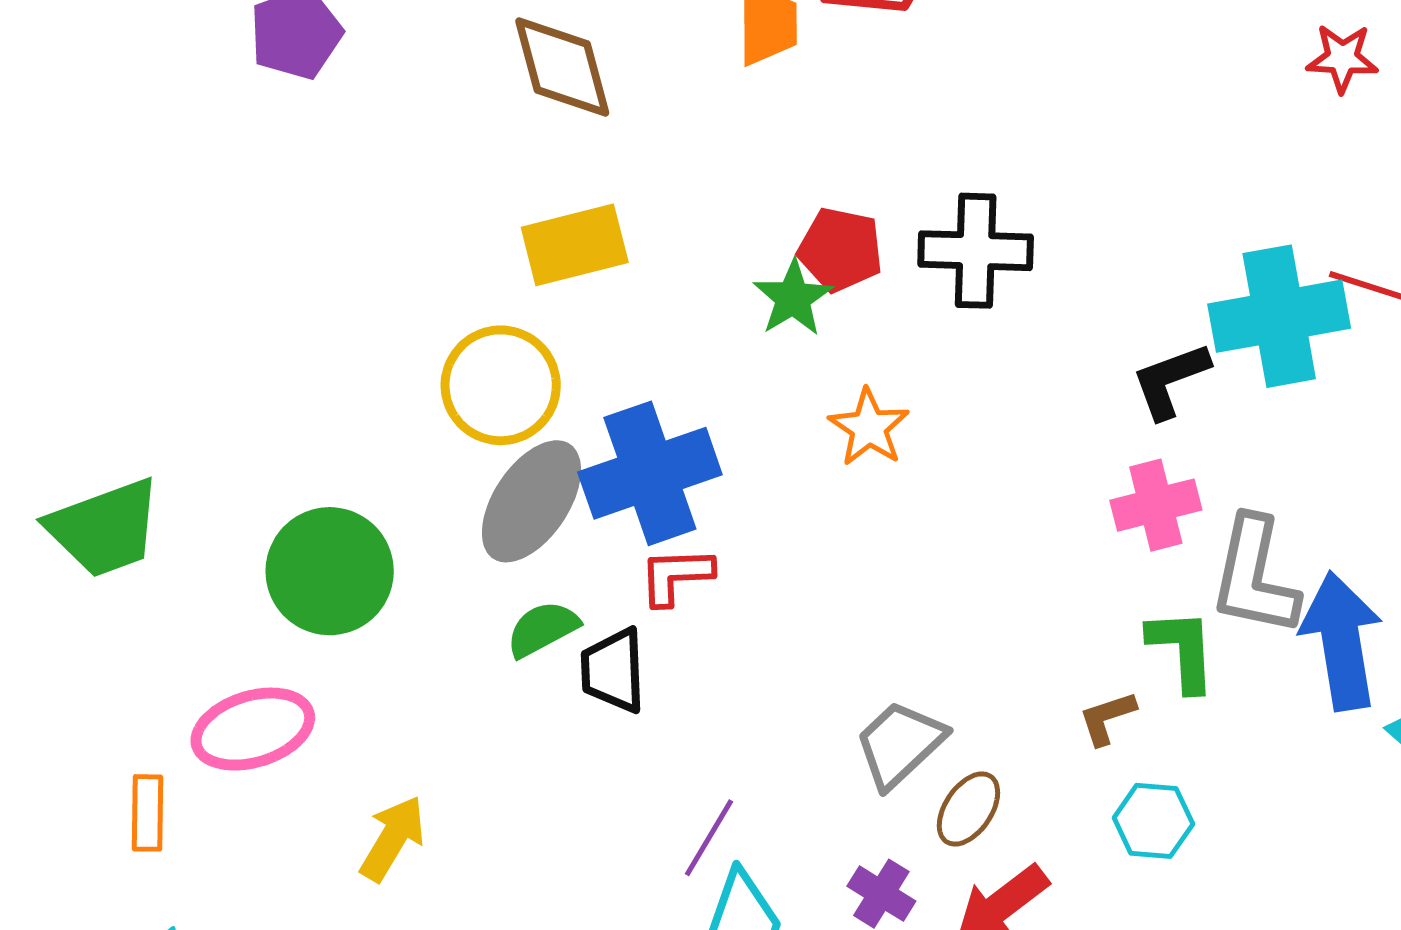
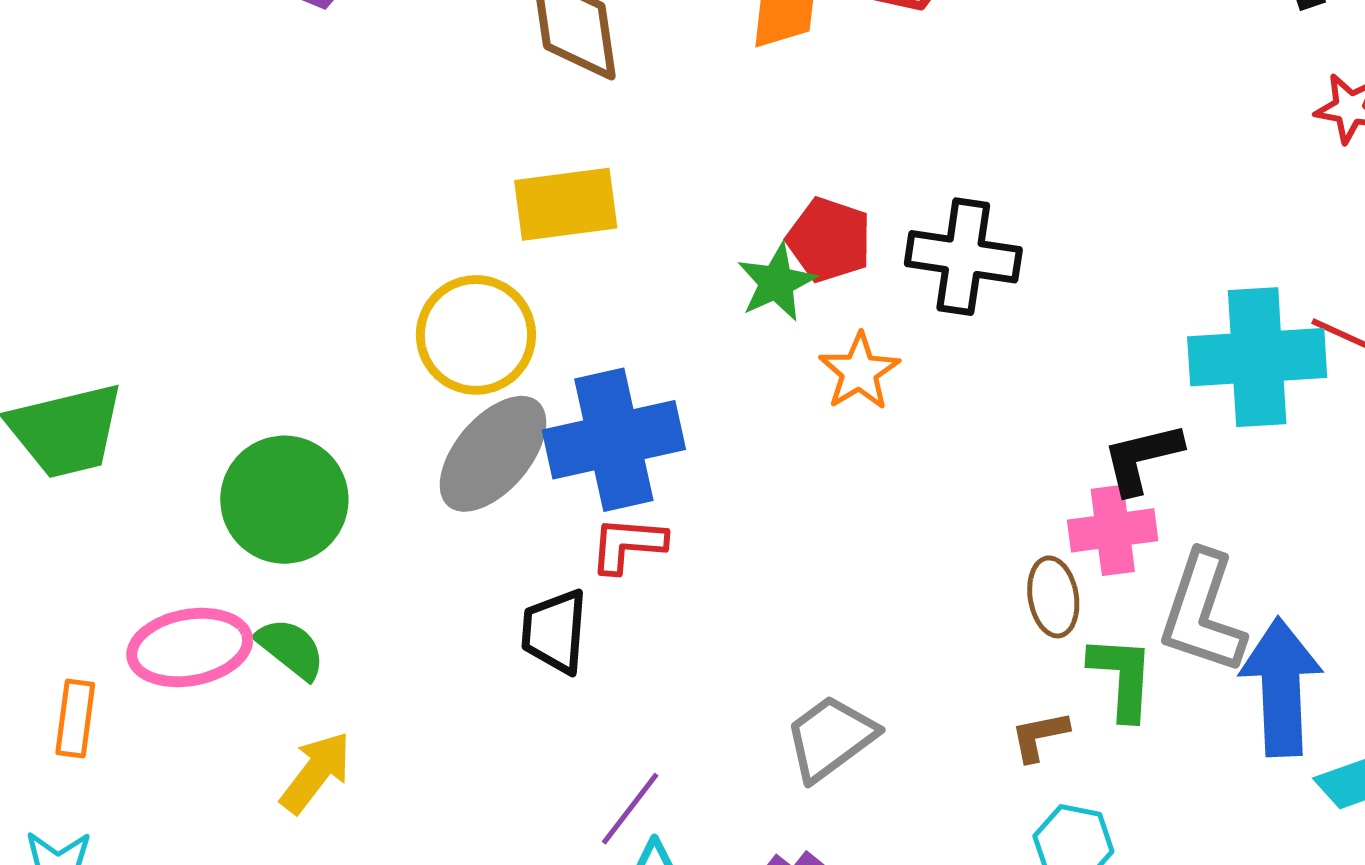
black L-shape: (1170, 380) -> (1142, 458), moved
orange star: (869, 427) -> (859, 372), moved
green semicircle: (543, 629) -> (291, 649), moved, turned 60
brown ellipse: (968, 809) -> (1053, 597), moved, turned -50

